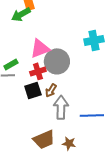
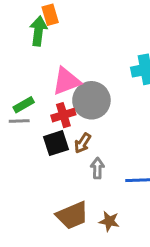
green arrow: (21, 14) -> (38, 31), turned 126
gray arrow: (61, 107) -> (97, 168), size x0.6

